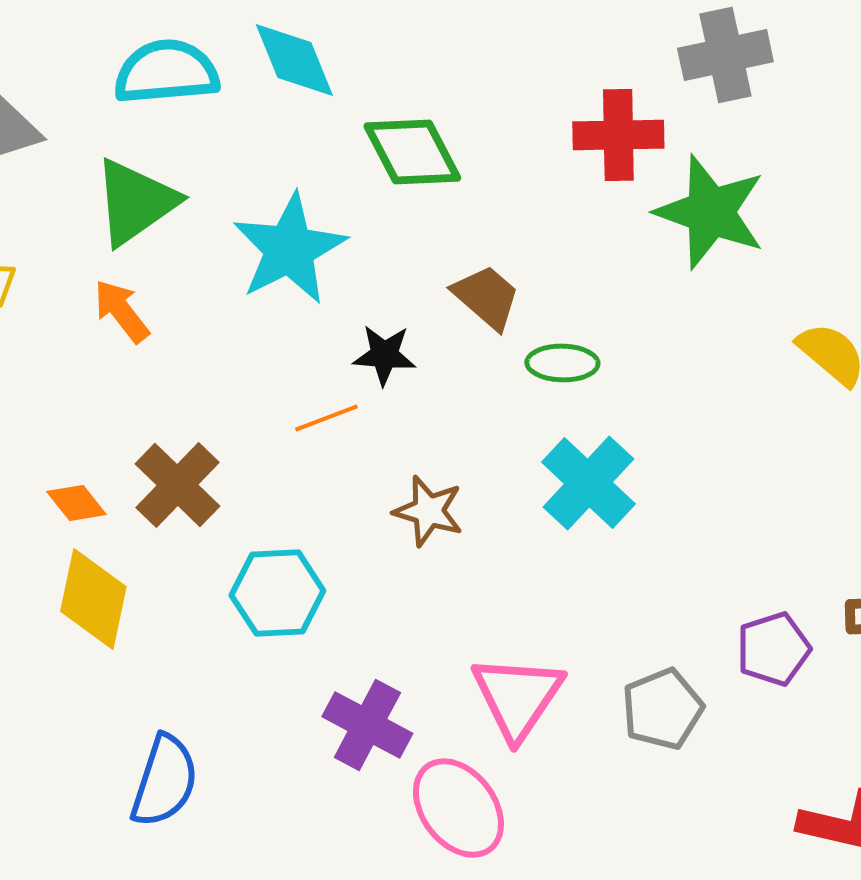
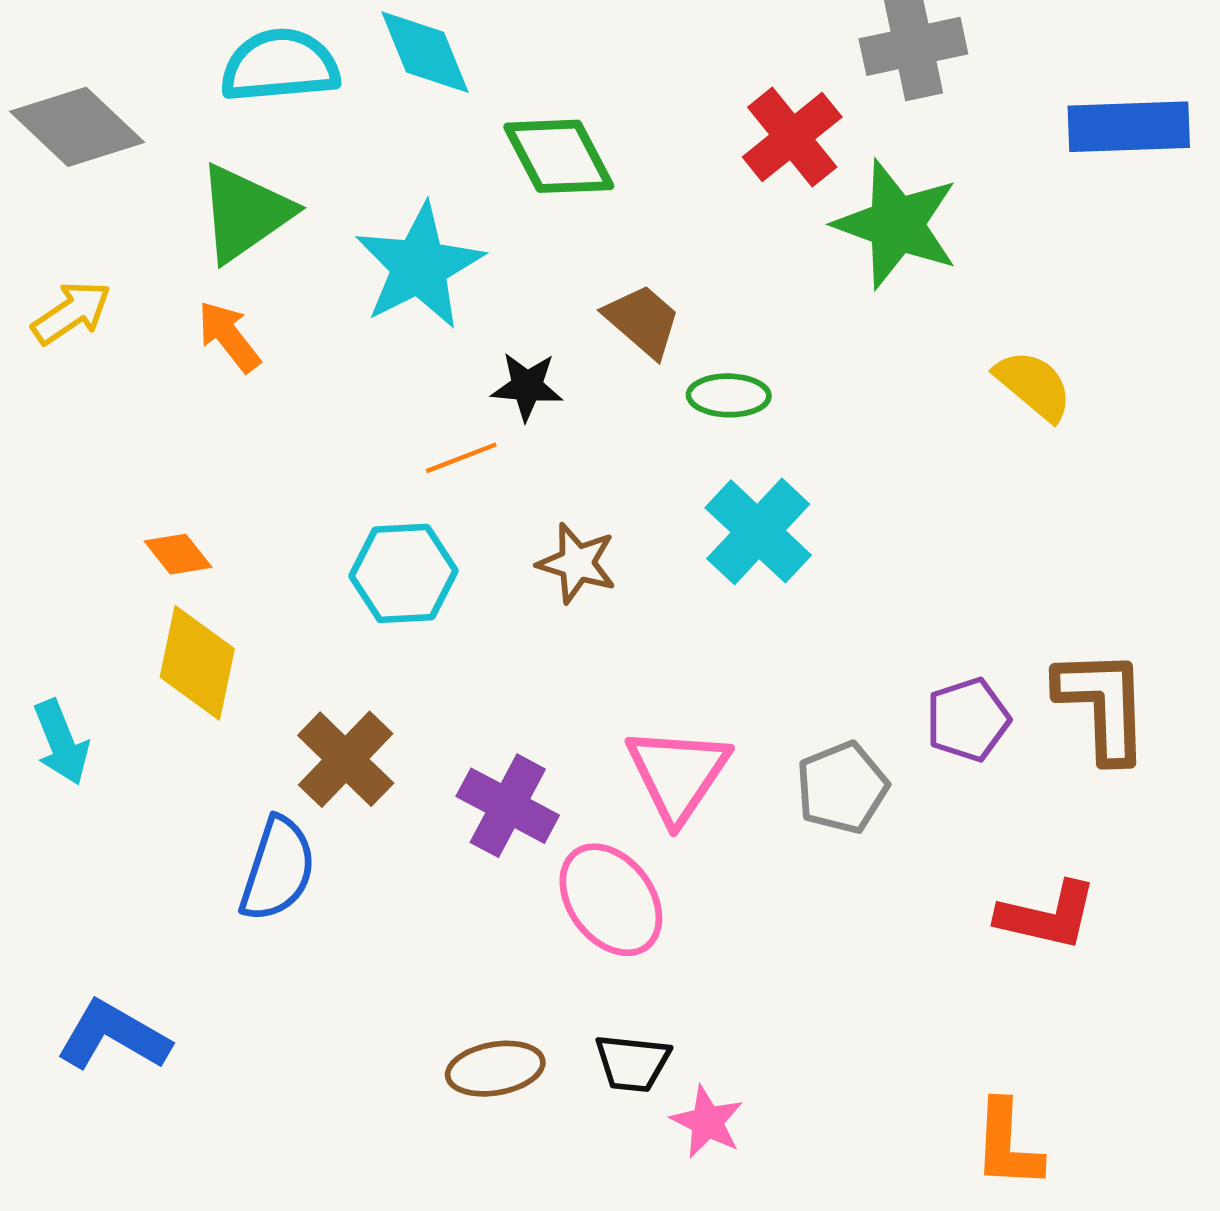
red cross: (618, 135) -> (792, 137), turned -38
brown cross: (177, 485) -> (346, 759), moved
cyan hexagon: (277, 593) -> (403, 573), moved

